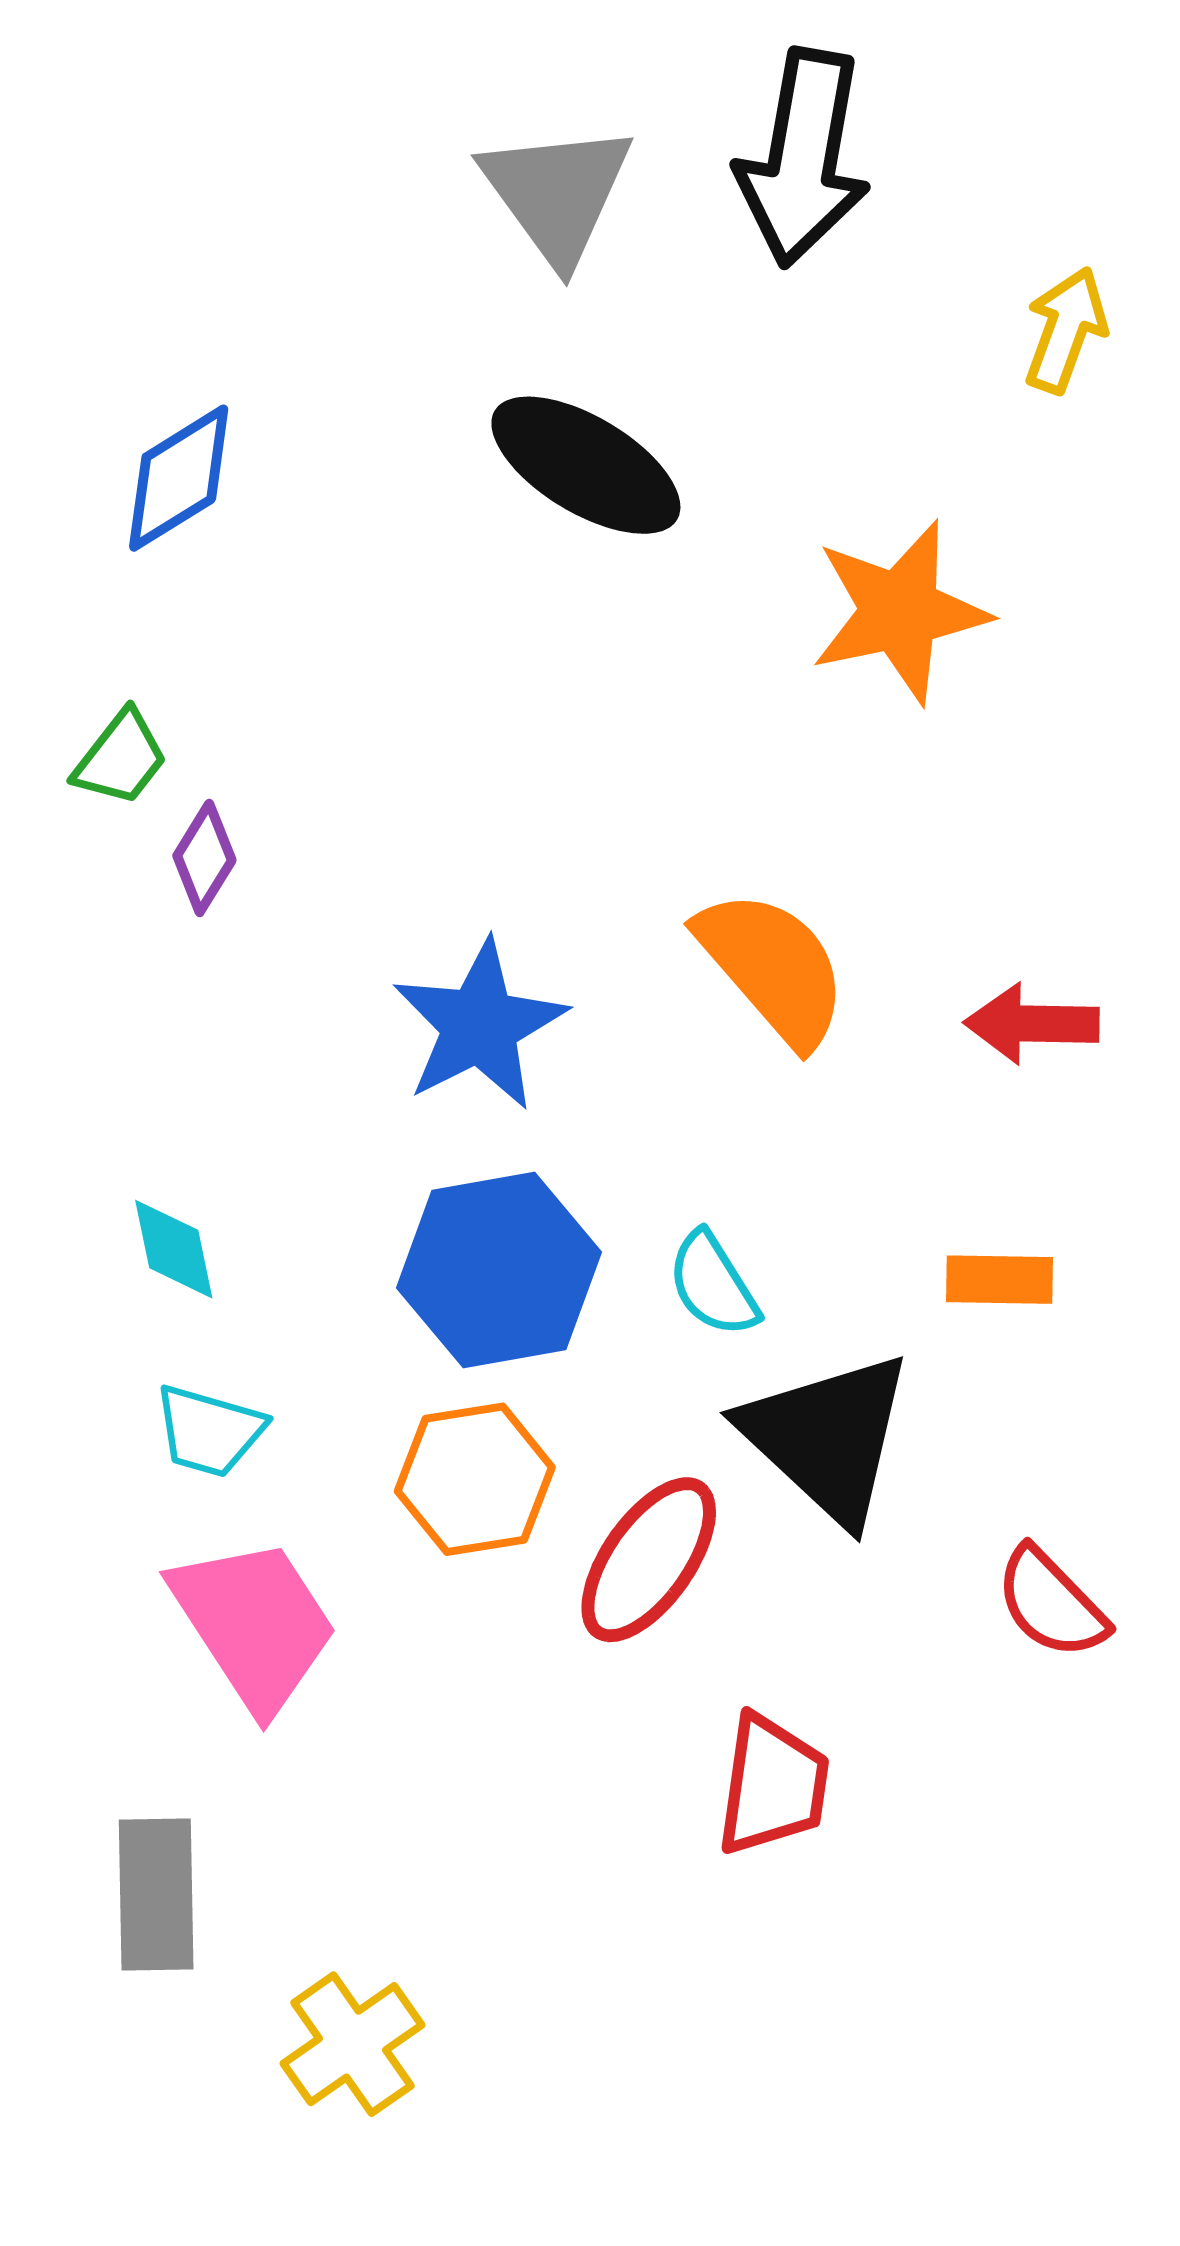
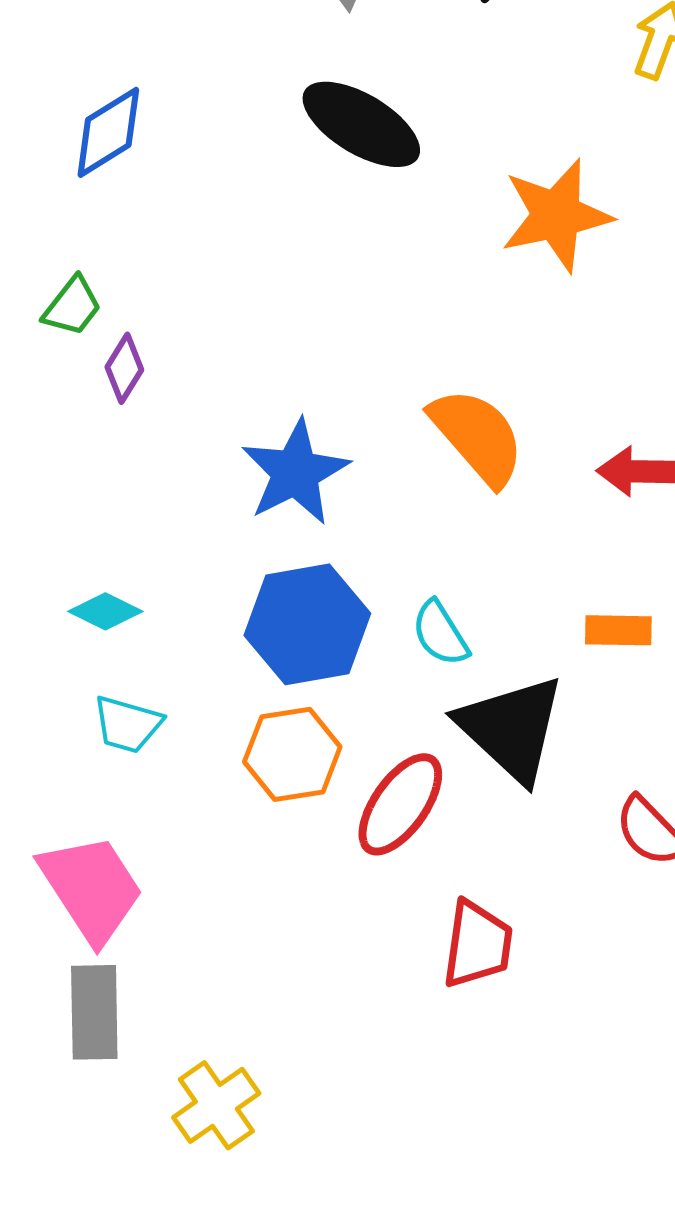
cyan diamond: (174, 1249) -> (105, 611), turned -52
pink trapezoid: (254, 1624) -> (91, 888), moved

